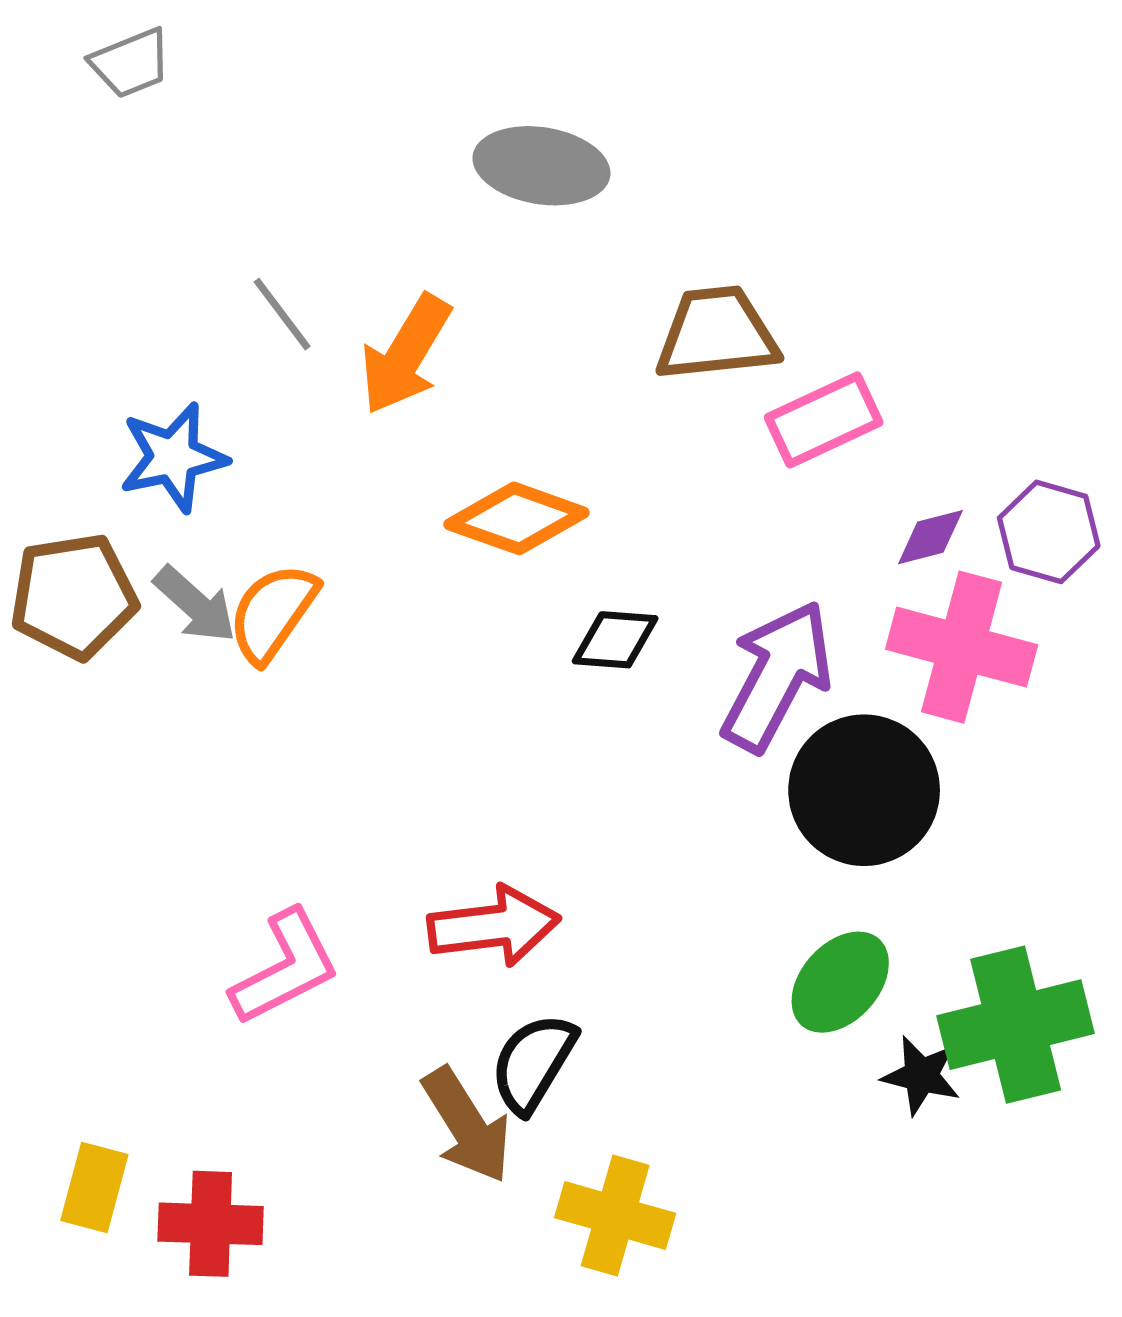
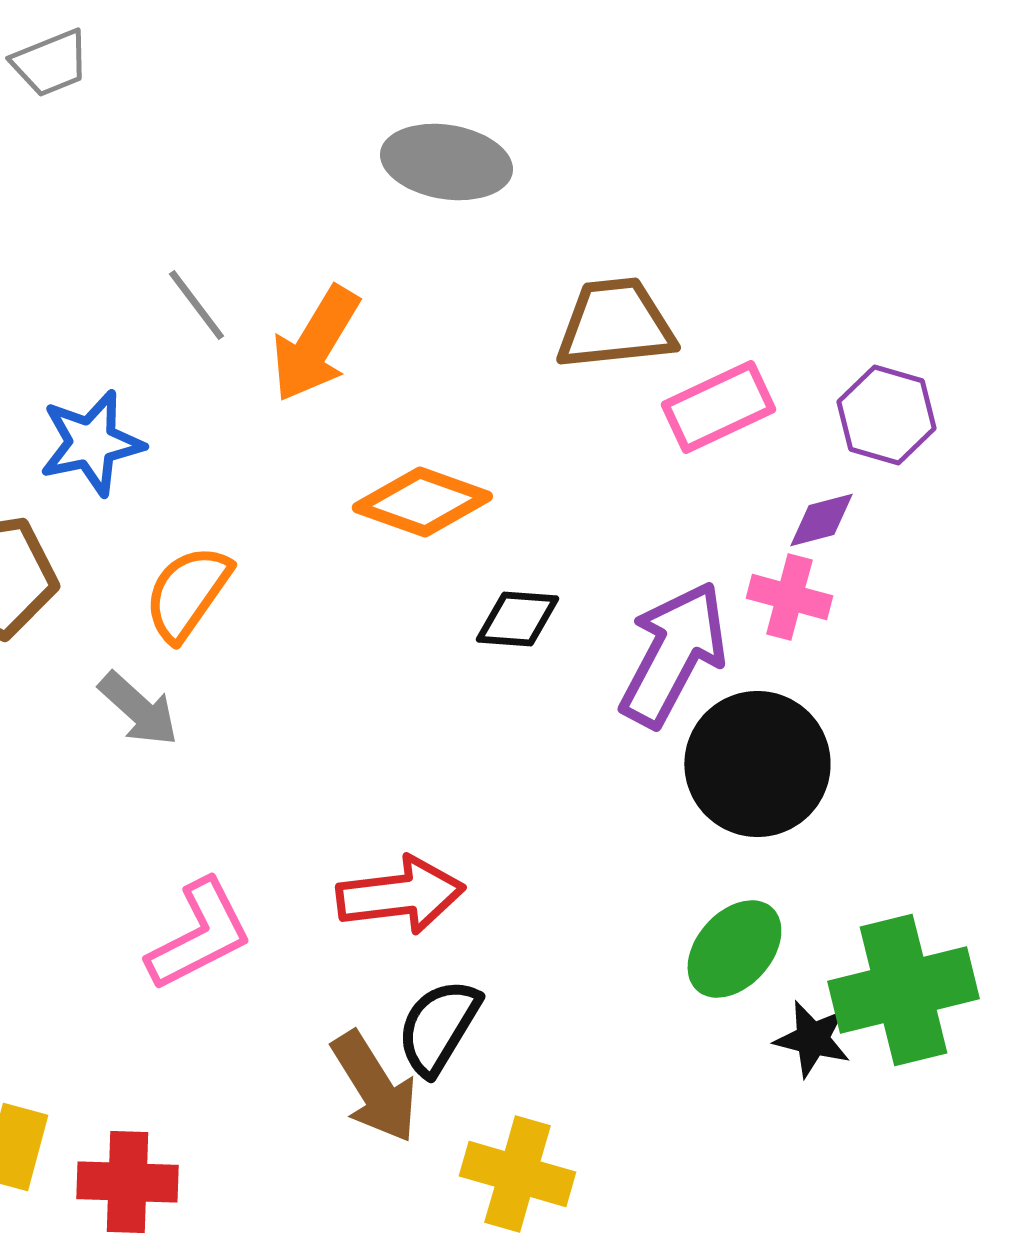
purple hexagon: (1049, 532) -> (886, 415), moved
gray arrow: (195, 605) -> (138, 709), moved
pink cross: (962, 647) -> (789, 597), moved, size x0.6

